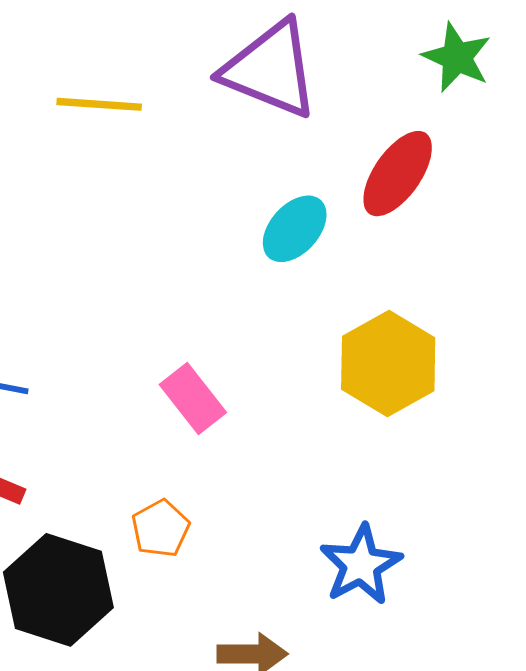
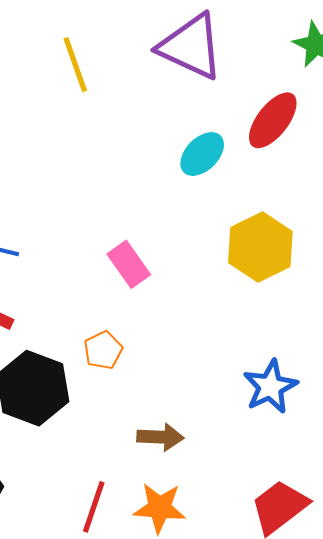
yellow line: (99, 104) -> (75, 65), turned 64
blue star: (361, 565) -> (270, 387), moved

